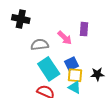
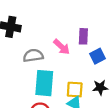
blue square: (71, 64) -> (98, 56), moved
cyan rectangle: (49, 69) -> (44, 83), turned 40

